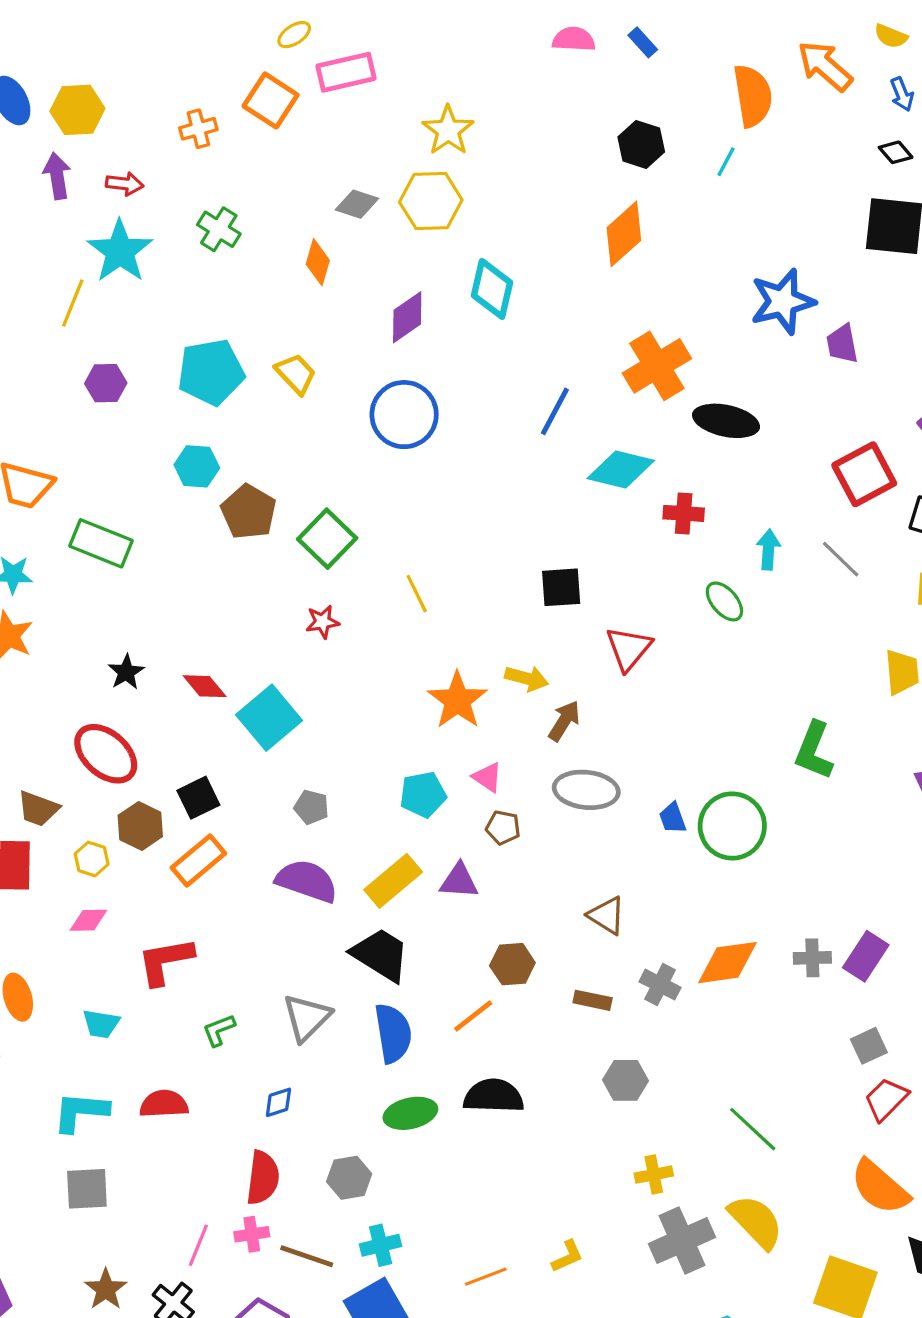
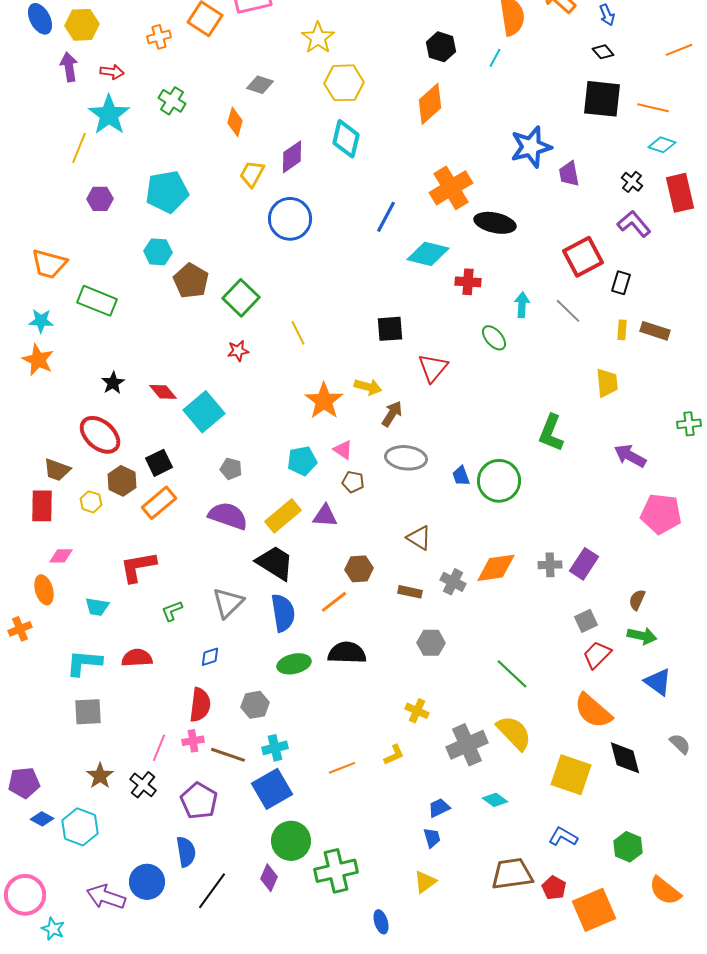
yellow hexagon: (431, 201) -> (344, 83), moved
yellow trapezoid: (296, 374) -> (252, 174), moved, turned -108
pink diamond: (88, 920) -> (61, 556), moved
yellow cross: (654, 1175) -> (417, 711), moved, turned 35

